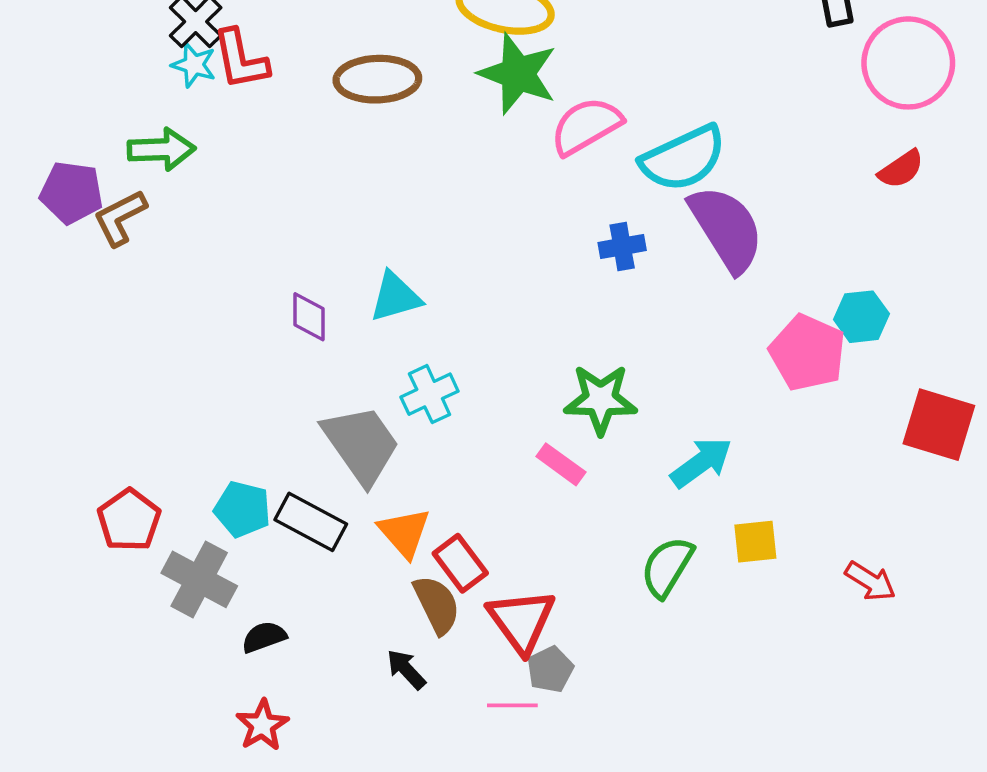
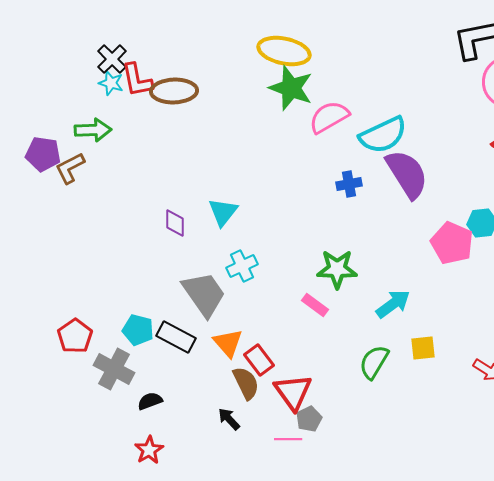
brown ellipse: (377, 79) -> (174, 91), moved
cyan triangle: (395, 297) -> (223, 212), turned -36

